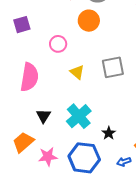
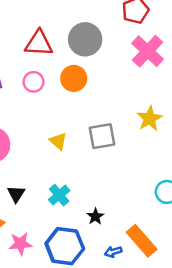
pink circle: (58, 44) -> (34, 82), moved
cyan cross: (79, 116) -> (59, 195), size x0.7

